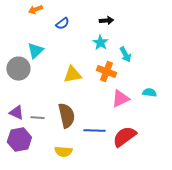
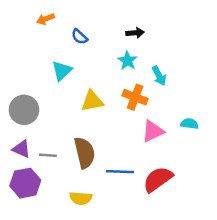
blue semicircle: (62, 24) -> (80, 37), turned 80
cyan triangle: (35, 51) -> (62, 71), moved
gray circle: (18, 69) -> (24, 110), moved

